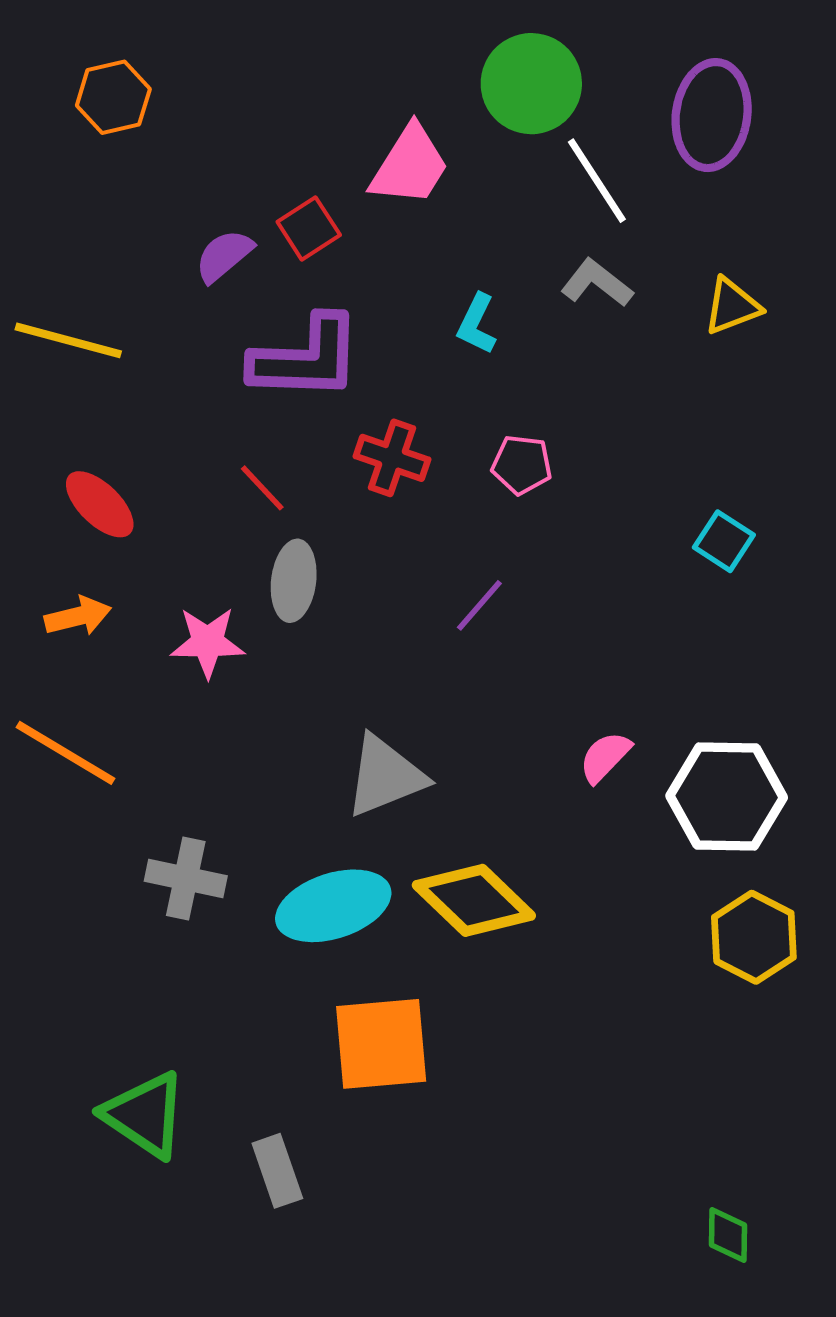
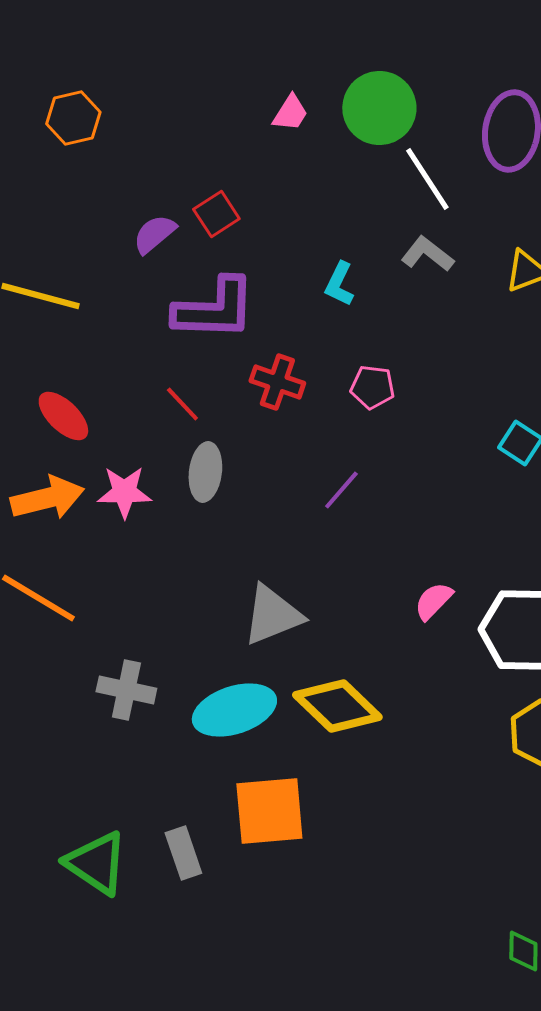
pink trapezoid: (410, 166) -> (290, 113), moved, size x0.6
orange arrow: (78, 616) -> (47, 498), size x1.5
pink star: (208, 642) -> (124, 492), moved
gray rectangle: (277, 1171) -> (183, 853), moved

